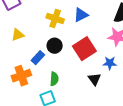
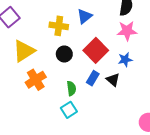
yellow triangle: (18, 35) -> (24, 51), size x1.6
blue rectangle: (38, 58) -> (93, 78), moved
orange cross: (21, 76) -> (36, 80), moved

